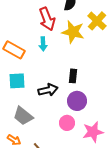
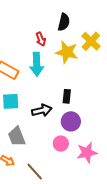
red arrow: (47, 19) -> (41, 39), size x0.6
cyan arrow: (43, 44) -> (37, 64), size x1.6
gray trapezoid: (23, 116) -> (17, 136), turned 30

